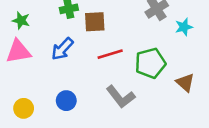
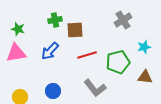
cyan star: (184, 27) -> (144, 47), moved
brown triangle: (185, 83) -> (145, 77), turned -35

